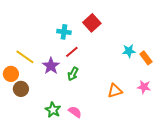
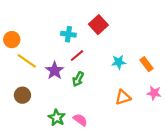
cyan star: (129, 51) -> (119, 62), moved
orange rectangle: (146, 58) -> (147, 64), moved
orange circle: (11, 74) -> (12, 40), moved

